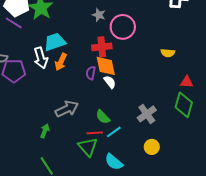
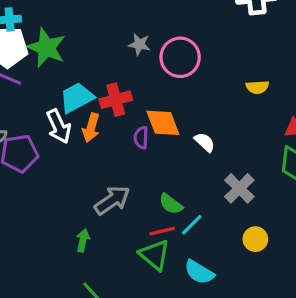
red cross: (102, 47) -> (116, 100), moved
white semicircle: (110, 82) -> (205, 142), moved

